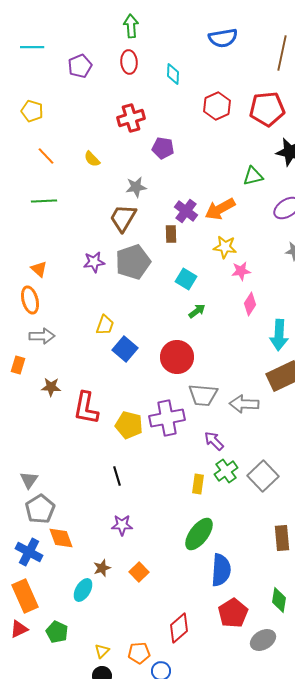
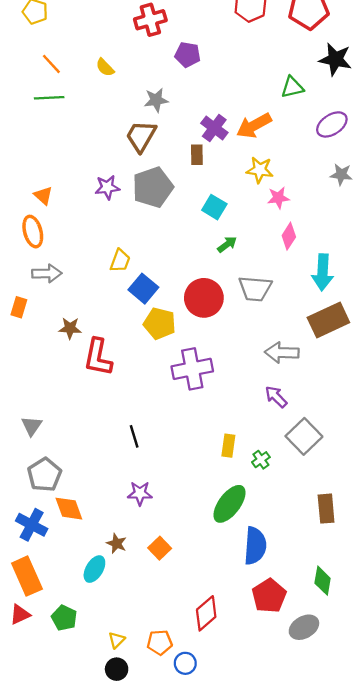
green line: (44, 201) -> (49, 98), moved
brown star: (51, 387) -> (70, 328), moved
gray trapezoid: (203, 395) -> (255, 289), moved
yellow pentagon: (129, 425) -> (160, 323), moved
purple arrow: (214, 441) -> (276, 397), moved
green cross: (226, 471) -> (261, 460), moved, size x0.7
gray triangle: (29, 480) -> (32, 426), moved
brown star: (102, 568) -> (117, 543), turned -30

